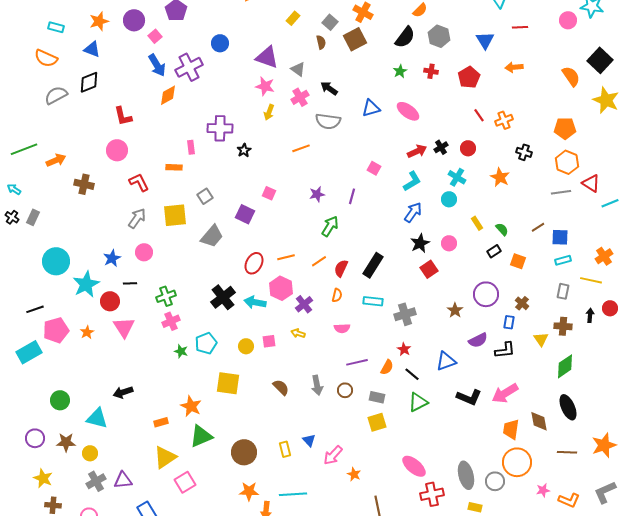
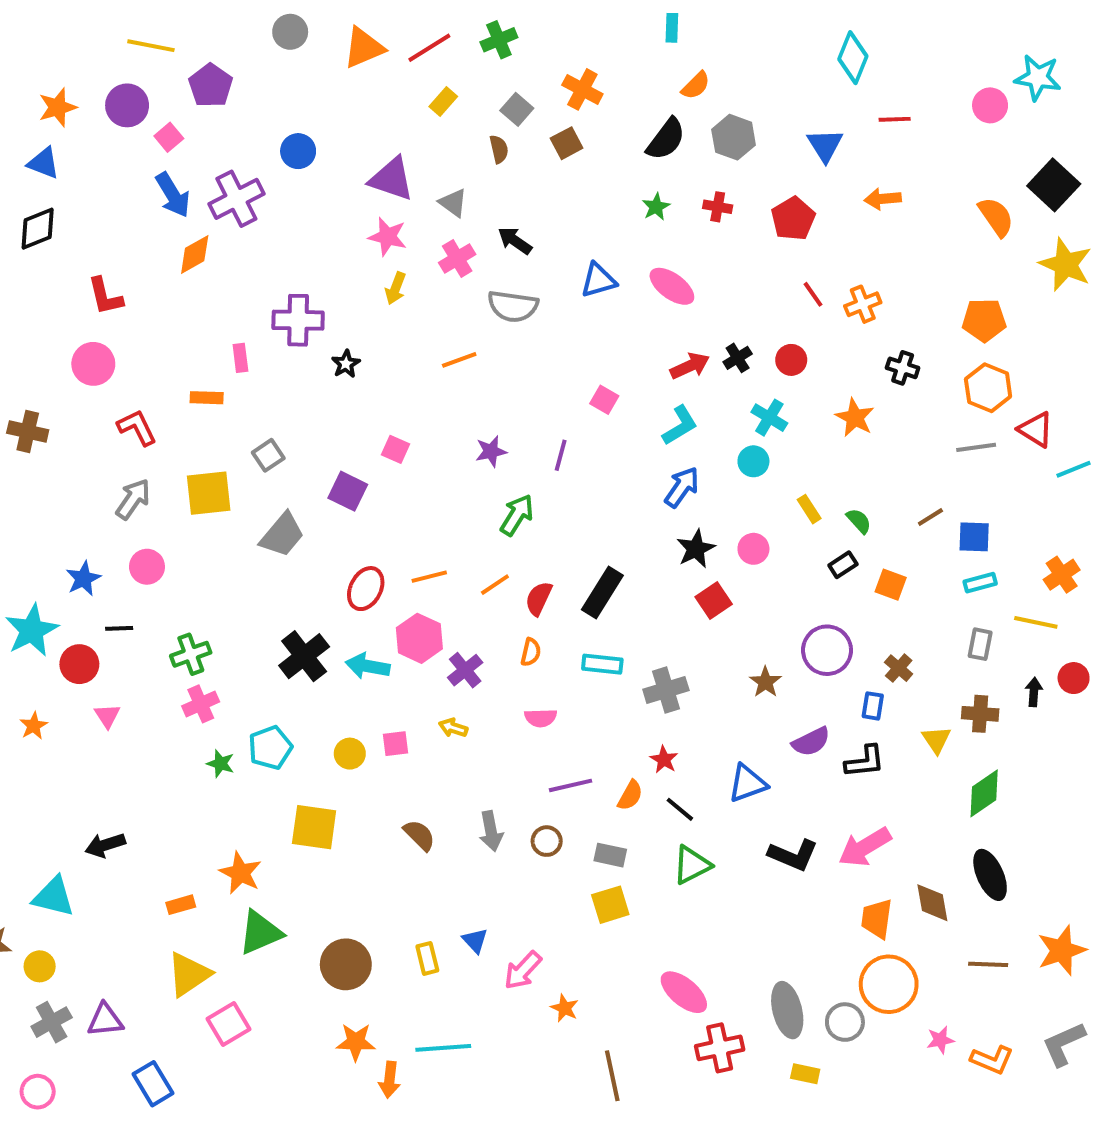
brown square: (355, 39) -> (567, 143), size x0.7
pink triangle: (124, 327) -> (107, 716), size x0.6

